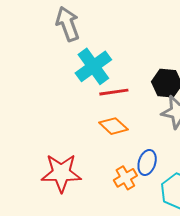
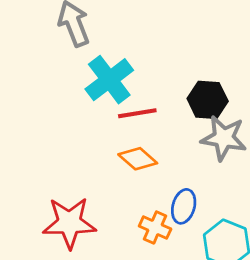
orange cross: (125, 178) -> (155, 227), turned -35

